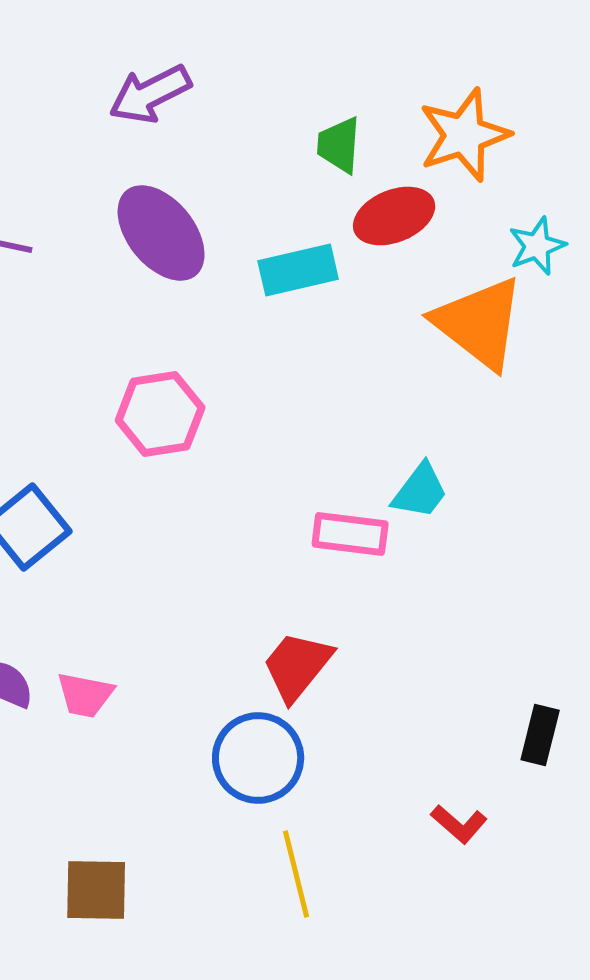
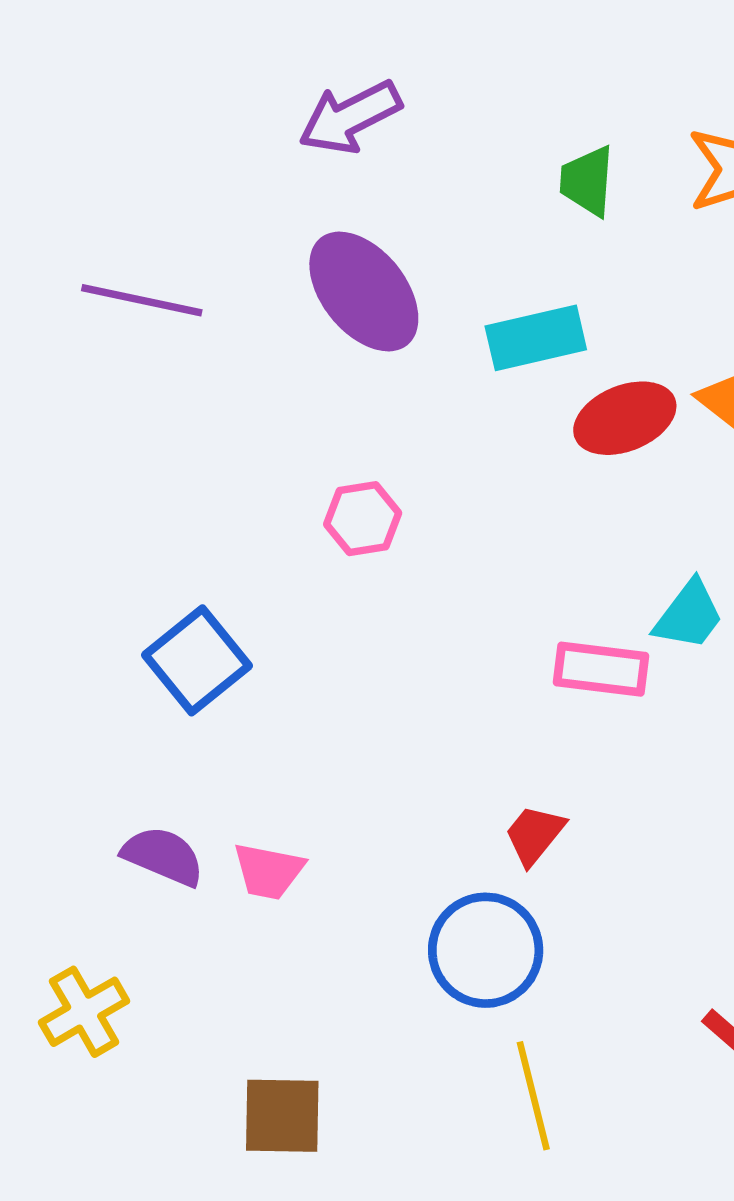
red ellipse: (394, 216) -> (625, 418), moved
pink hexagon: (160, 414) -> (363, 519), size x0.7
red trapezoid: (297, 666) -> (535, 835), size x0.7

